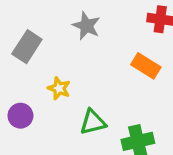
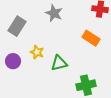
purple circle: (20, 116) -> (13, 61), moved
green triangle: (93, 122) -> (59, 63), moved

